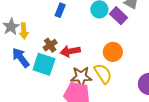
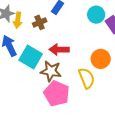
brown cross: (50, 45) -> (40, 22), moved
brown star: (81, 77) -> (51, 71), moved

